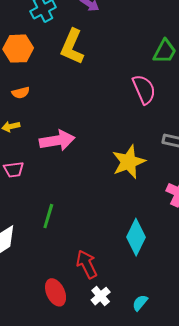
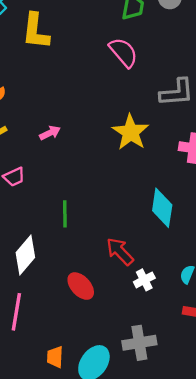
pink arrow: (57, 140) -> (50, 133), size x0.6
red ellipse: (56, 292) -> (81, 286), moved
white cross: (101, 296) -> (144, 280), turned 30

